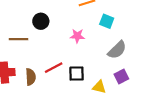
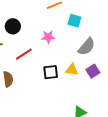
red line: (54, 68) -> (24, 54), moved
yellow triangle: (99, 87) -> (72, 70), moved

